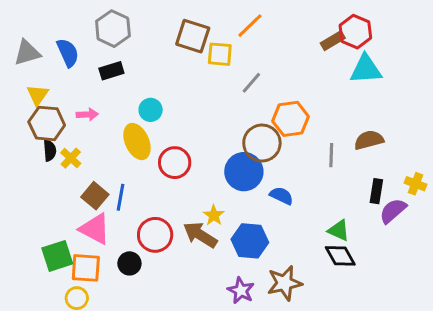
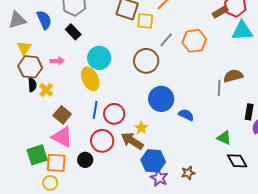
black rectangle: (111, 71) -> (73, 32), turned 63
cyan circle: (151, 110) -> (99, 58), size x1.5
orange hexagon: (291, 119) -> (194, 41), moved
brown semicircle: (369, 140) -> (233, 76), moved
brown circle: (262, 143) -> (146, 61), moved
red circle: (175, 163) -> (114, 114), moved
blue line: (120, 197) -> (95, 110), moved
blue hexagon: (250, 241) -> (153, 161), moved
black diamond: (340, 256) -> (237, 161), moved
brown star: (285, 283) -> (188, 173), size x0.6

